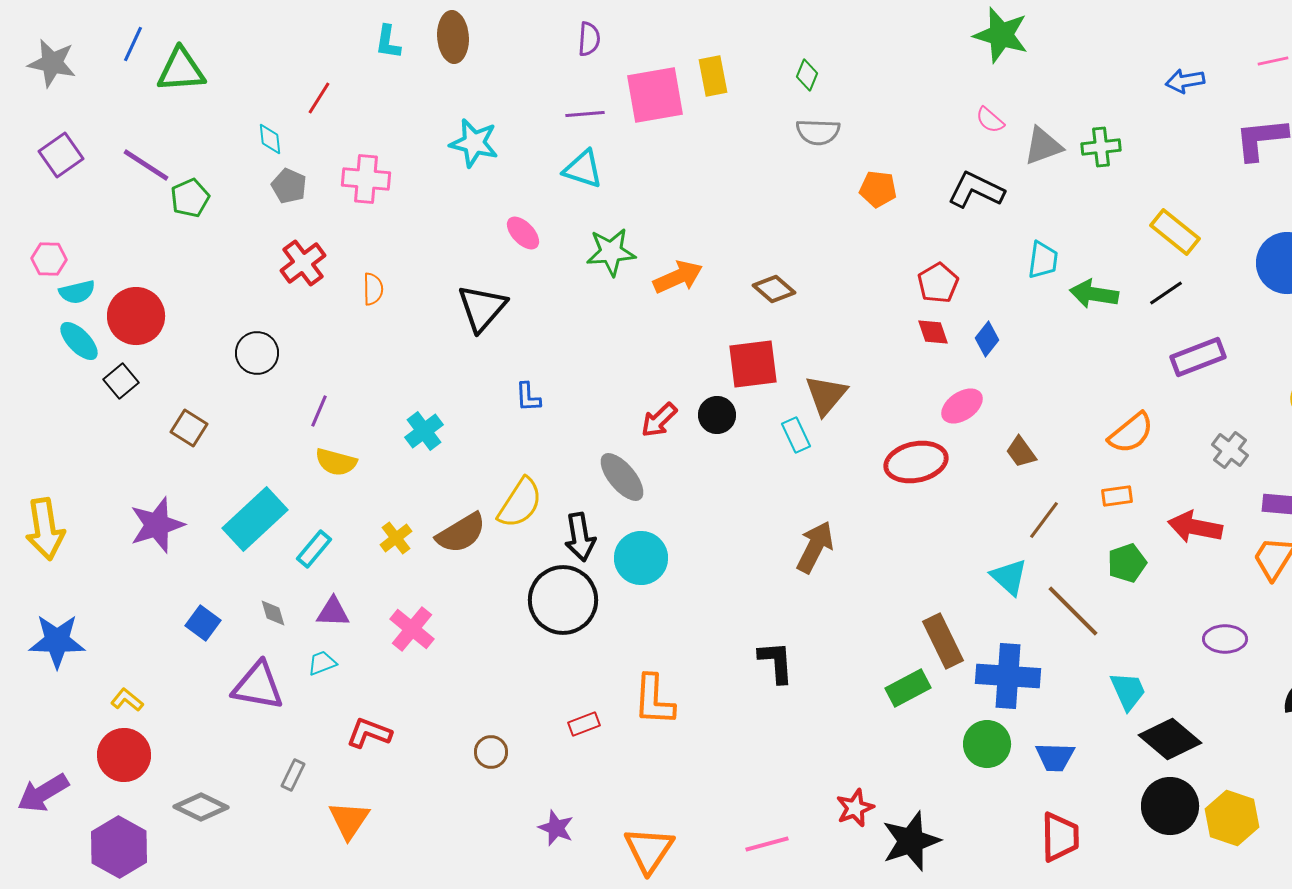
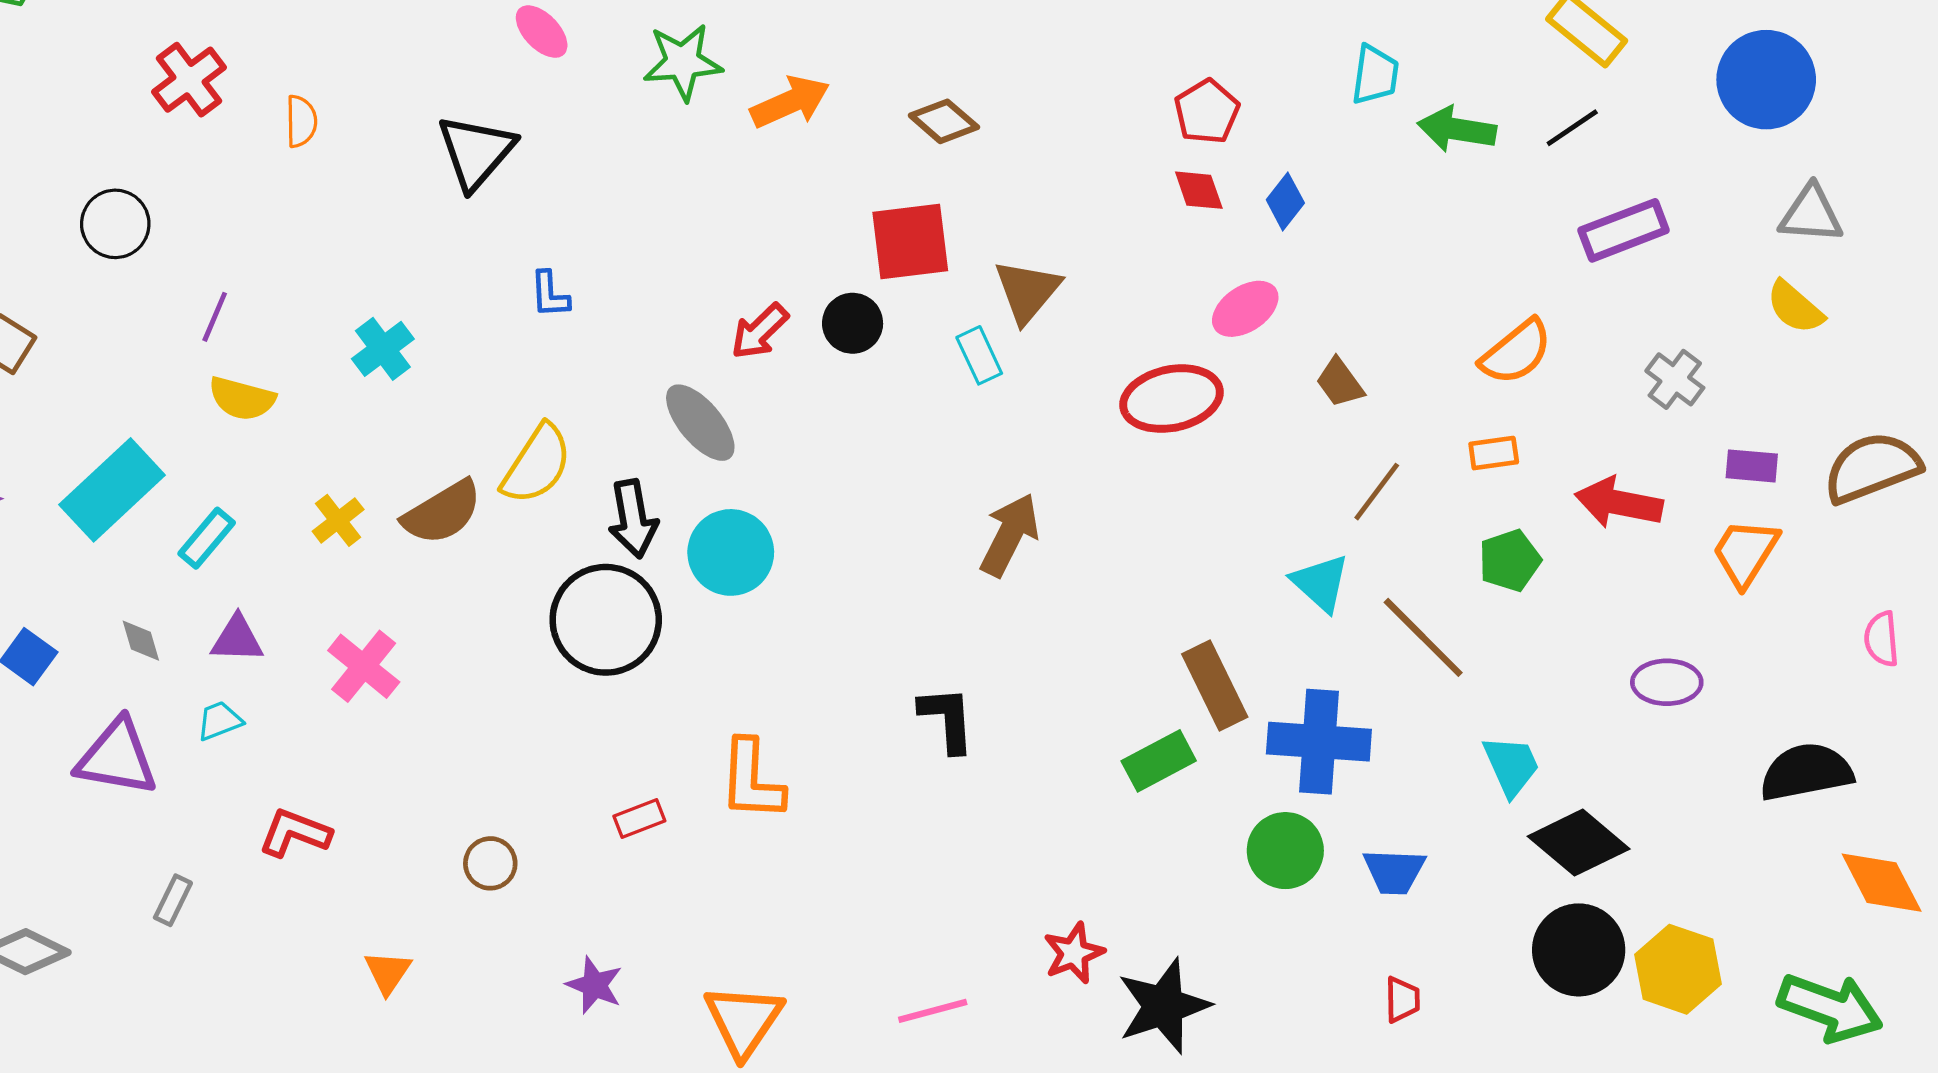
orange triangle: (349, 820) -> (388, 972), moved, size x0.7
red trapezoid: (1060, 837) -> (1402, 1000), size x0.6

